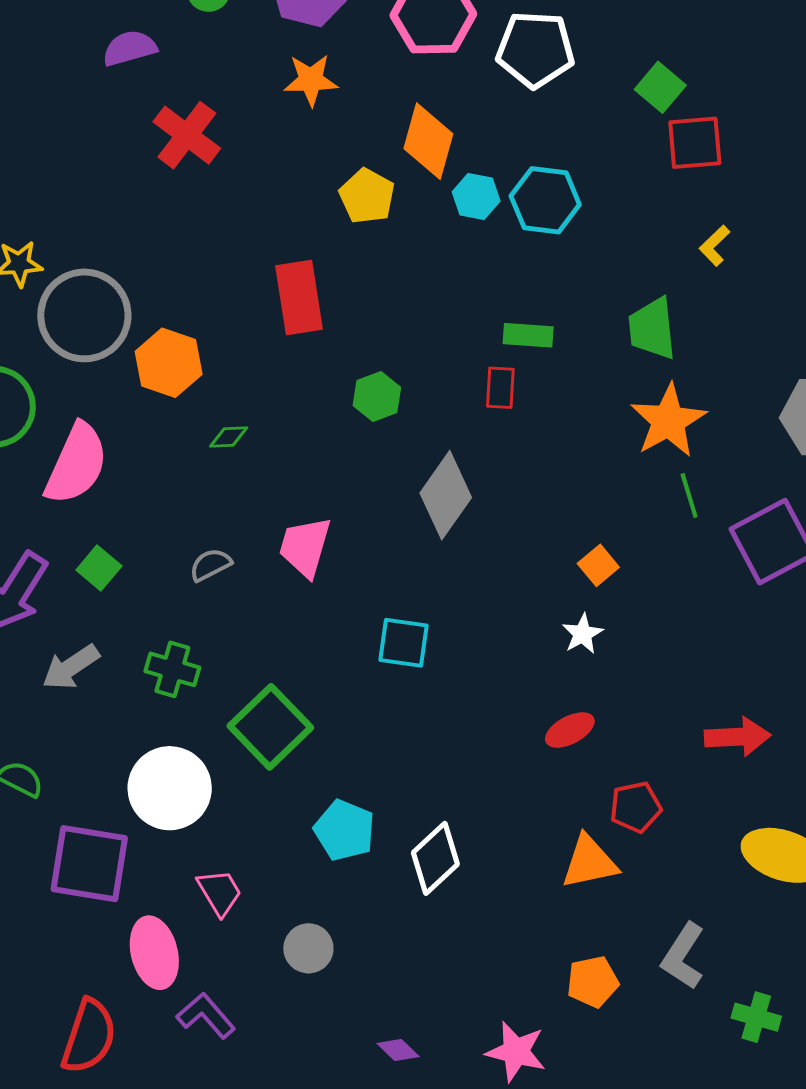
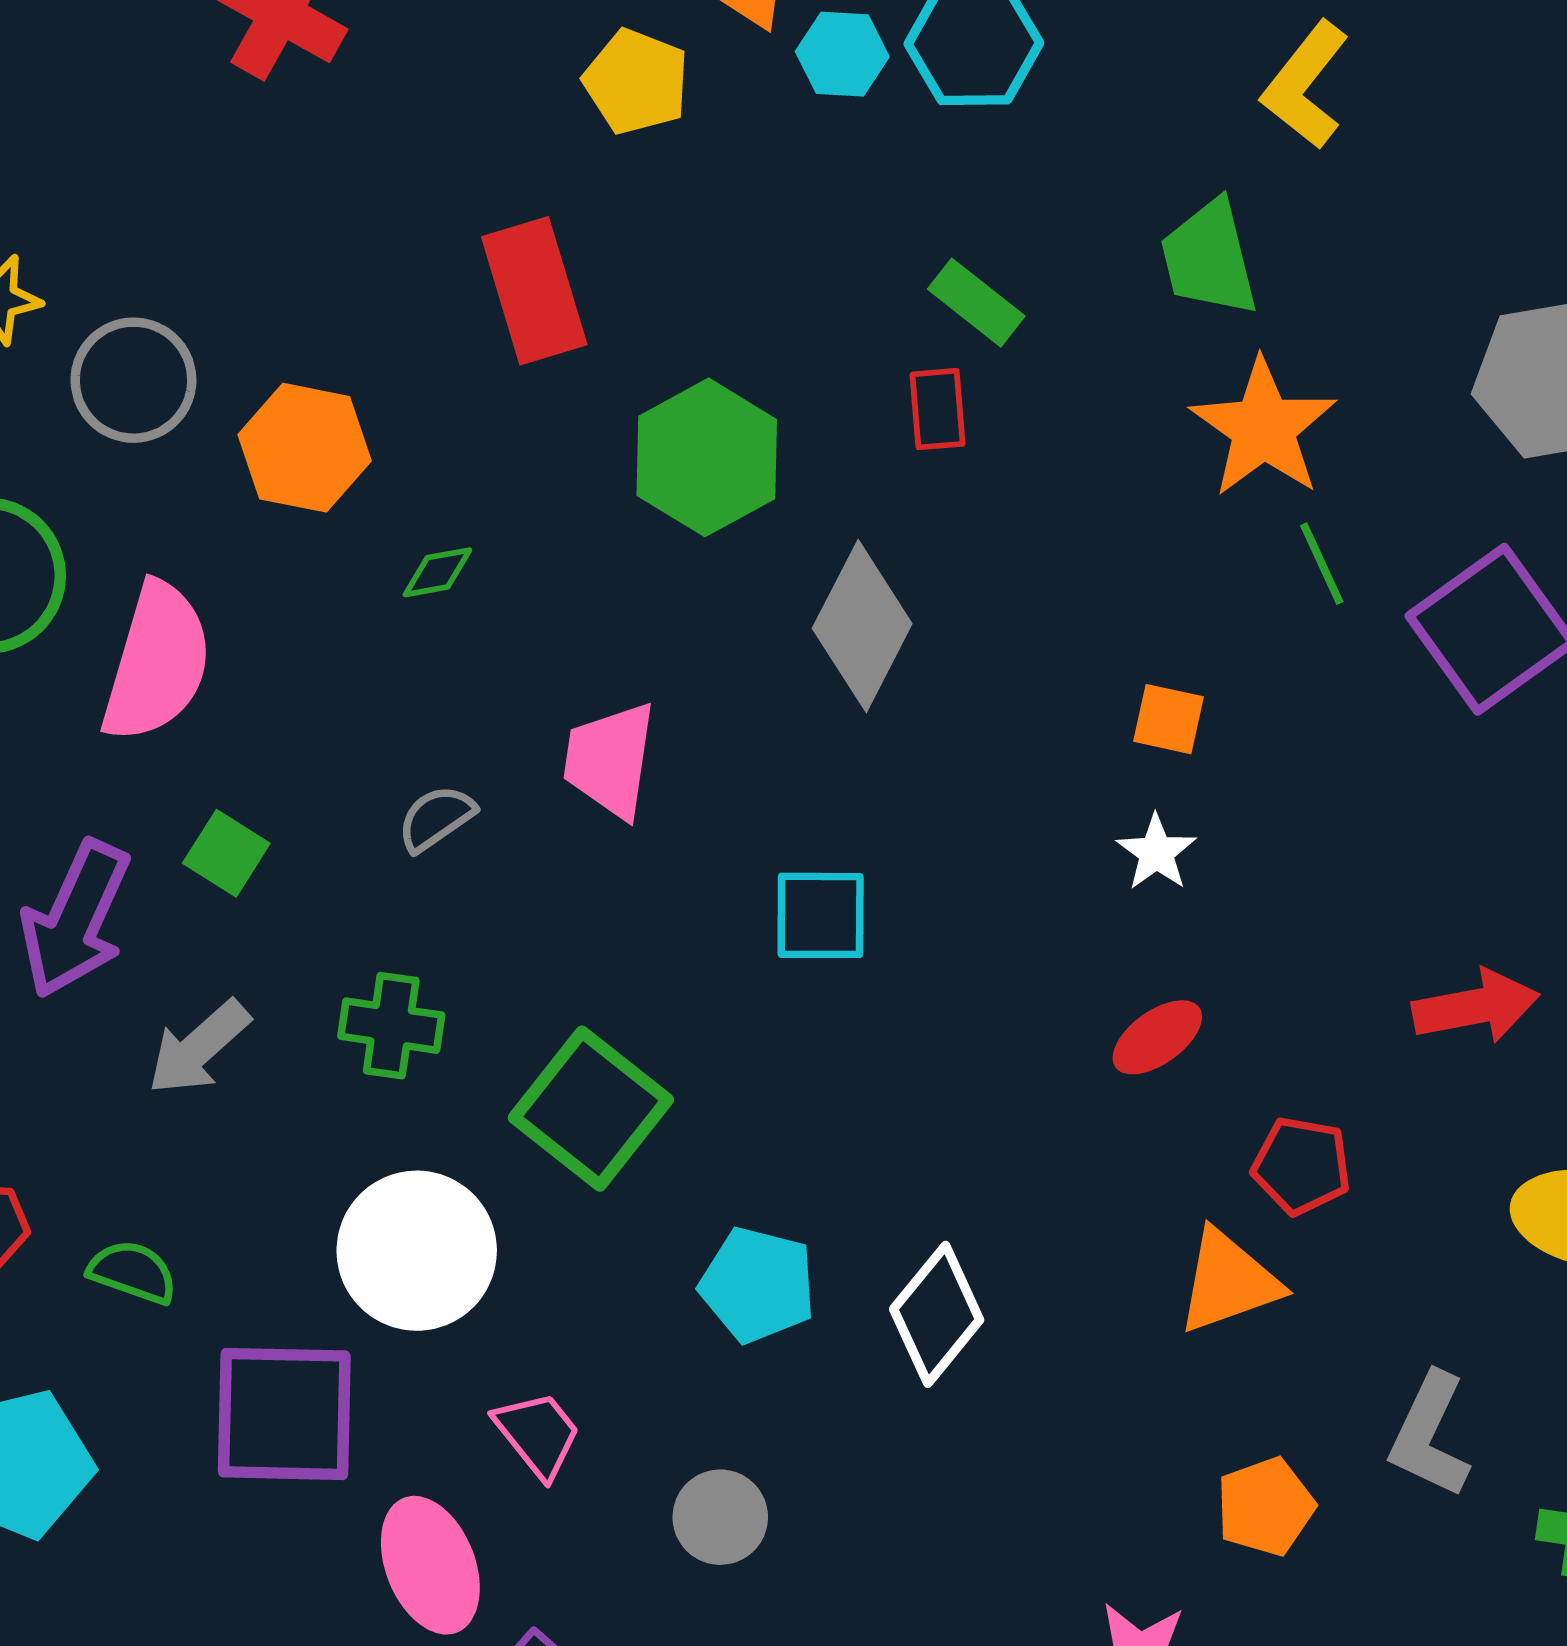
yellow L-shape: (715, 246) -> (1305, 85), size x1.6
gray circle: (84, 315) -> (133, 380), size x0.7
green rectangle: (528, 335) -> (976, 303), turned 42
green hexagon: (377, 396) -> (707, 457), size x1.6
orange square: (598, 565) -> (1168, 719), turned -30
red pentagon: (636, 807) -> (1301, 1166), turned 30

